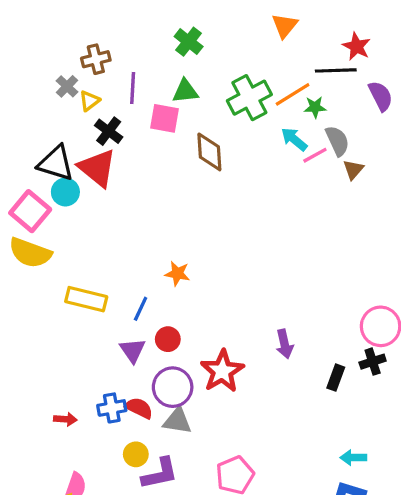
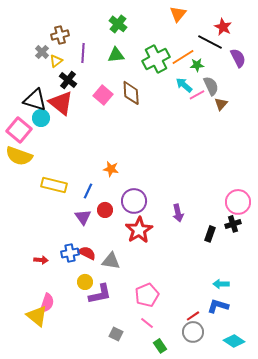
black line: (336, 70) -> (210, 42), turned 30
pink square: (165, 118) -> (103, 95), moved, turned 30
purple circle: (173, 387) -> (134, 201), moved

